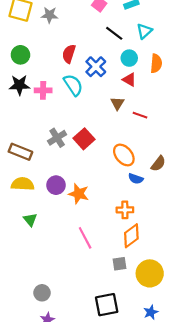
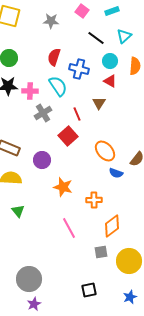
gray star: (50, 15) -> (51, 21), moved
blue cross: (96, 67) -> (79, 69), turned -30
red line: (140, 115) -> (77, 114), moved, turned 48
gray cross: (57, 138) -> (43, 113), moved
purple circle: (56, 185) -> (42, 160), moved
orange cross: (125, 210) -> (94, 200), moved
gray circle: (42, 293) -> (29, 279), size x1.6
black square: (107, 305) -> (89, 290), size x0.7

